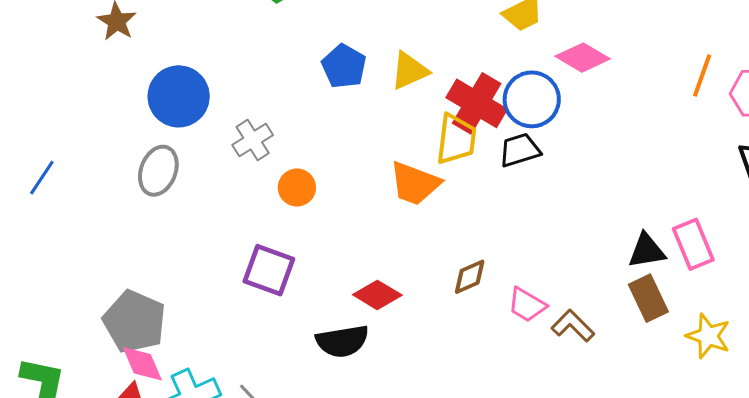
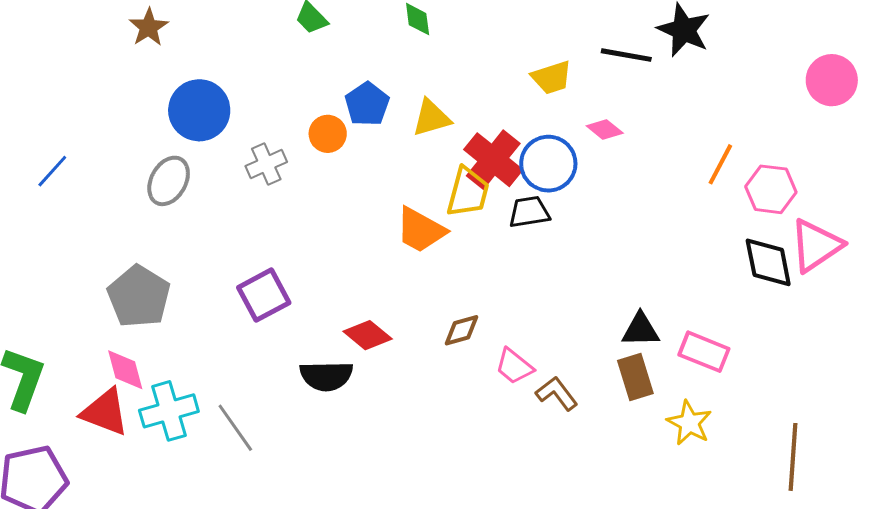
pink diamond: (583, 58) -> (605, 130), size x0.7
orange circle: (297, 187) -> (328, 134), moved
pink rectangle: (693, 244) -> (704, 352), moved, turned -54
purple square: (269, 270) -> (264, 295), turned 34
gray pentagon: (134, 322) -> (139, 296), moved

